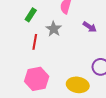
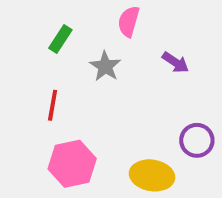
red line: (35, 42) -> (53, 105), moved

